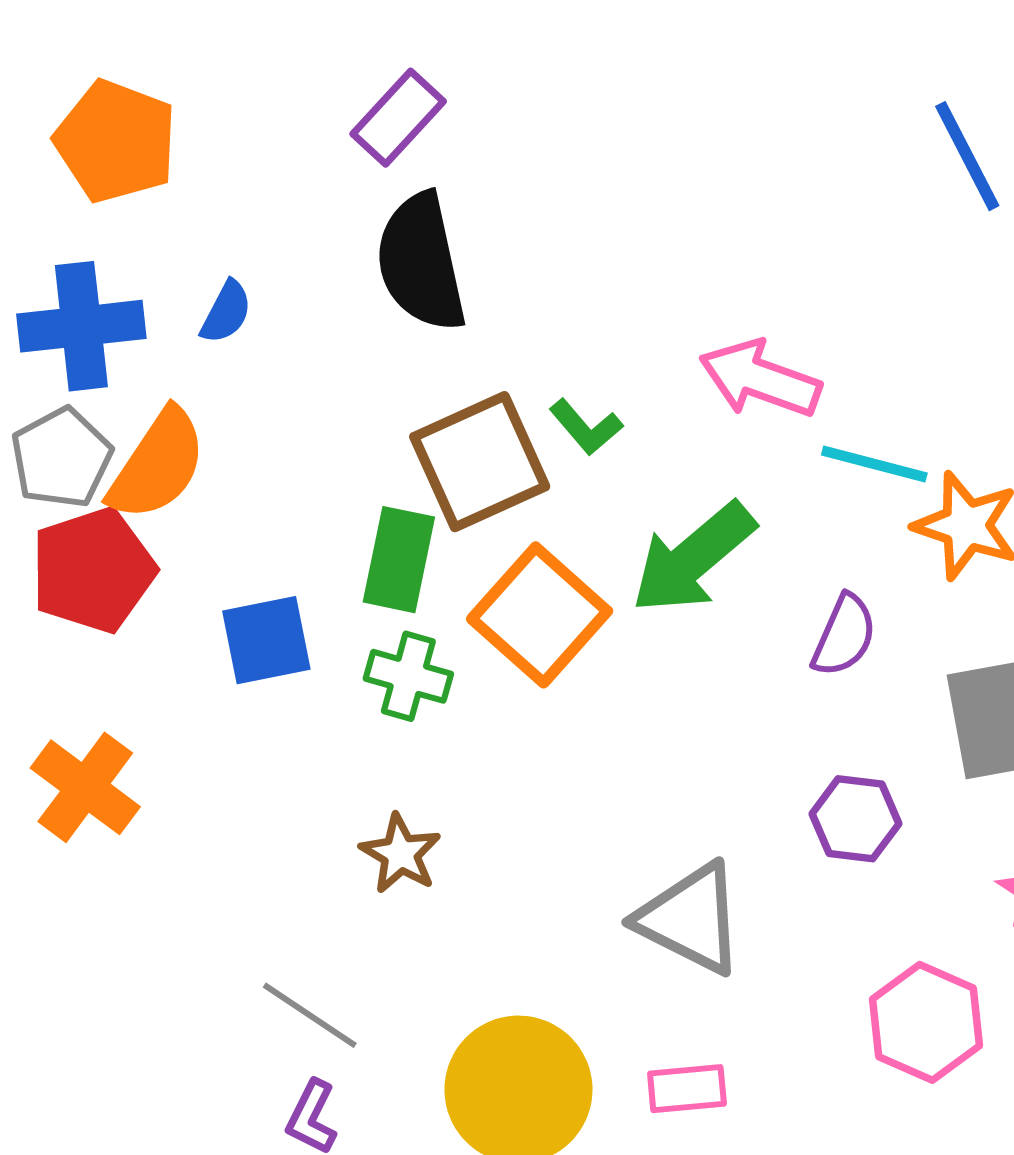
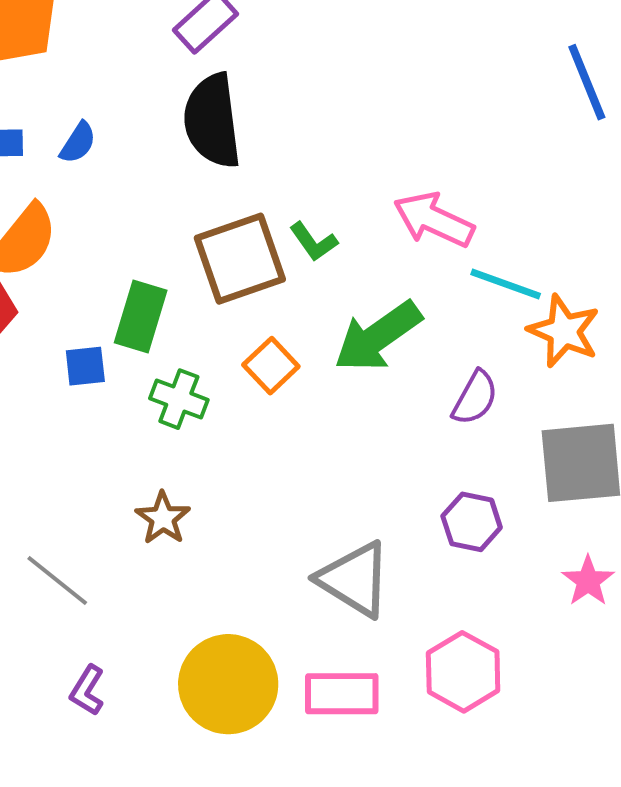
green rectangle: (399, 560) -> (141, 317), moved
orange square: (540, 615) -> (271, 366), size x0.6
blue square: (266, 640) -> (85, 366), size x0.7
gray line: (310, 1015) -> (57, 580), moved
pink hexagon: (926, 1022) -> (463, 672), moved
pink rectangle: (687, 1089) -> (342, 694), size x1.4

